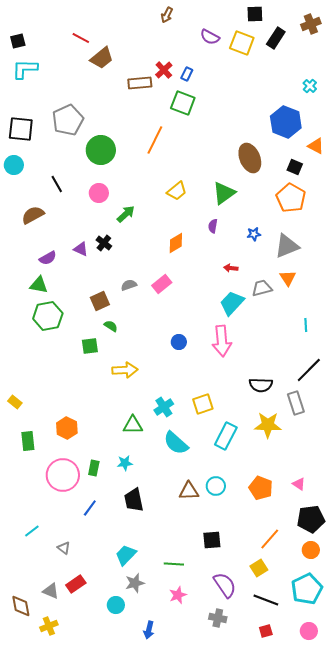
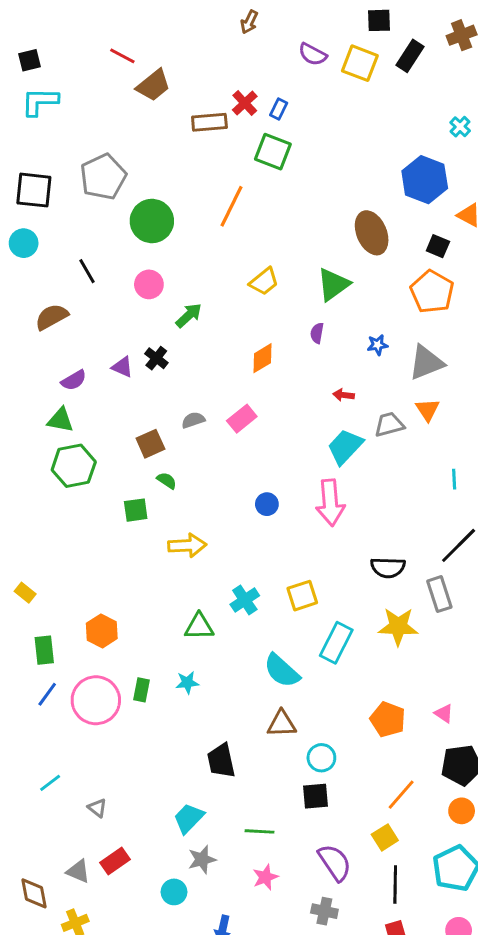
cyan semicircle: (176, 443) -> (282, 671), moved
cyan circle: (216, 486) -> (321, 758), moved
black trapezoid: (134, 500) -> (221, 761), moved
blue line: (90, 508) -> (47, 694), moved
black line: (266, 600) -> (395, 885), turned 70

